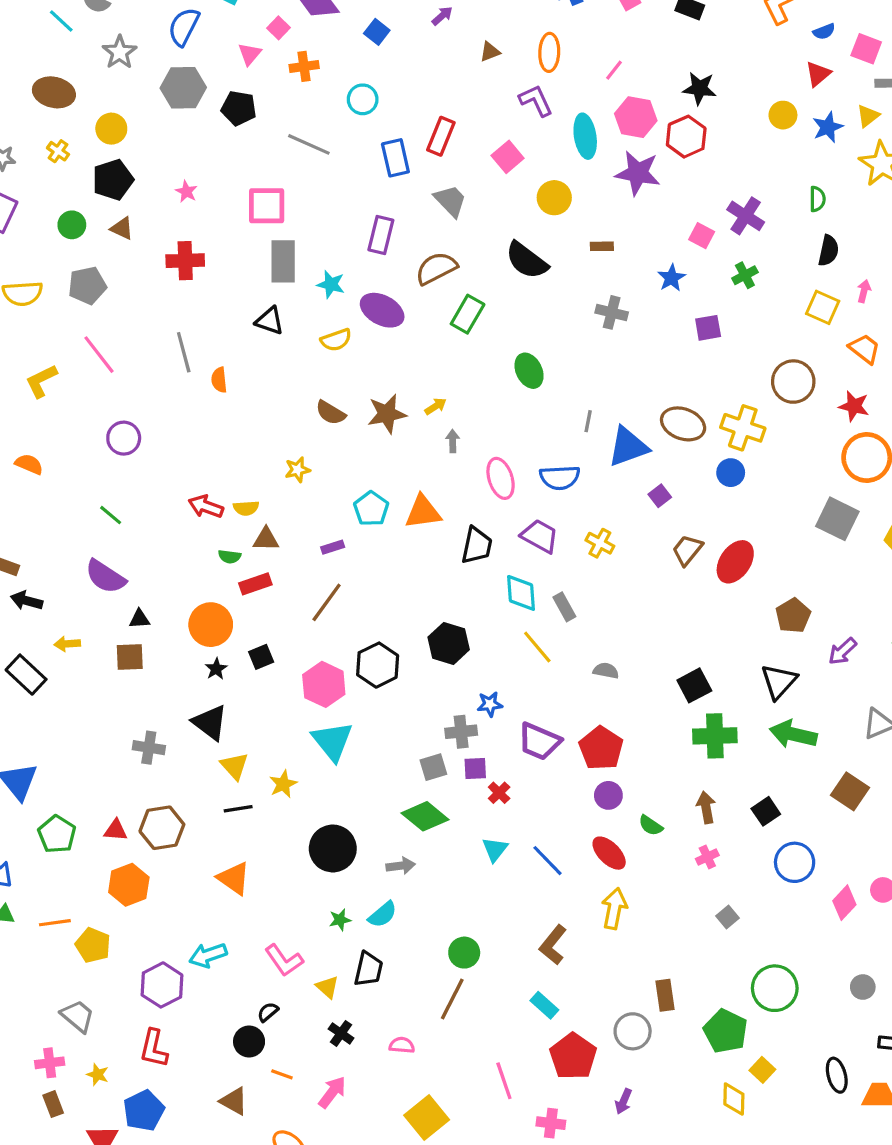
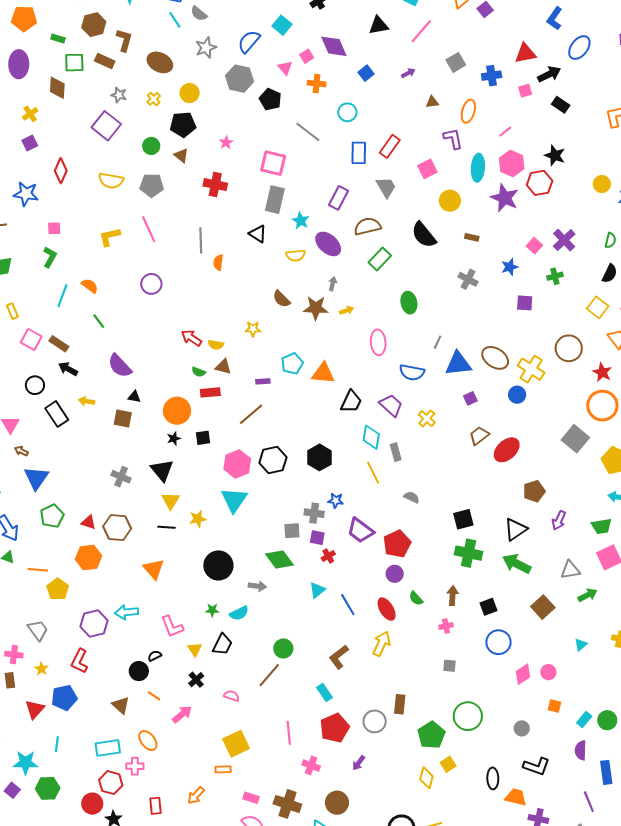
pink triangle: (250, 54) -> (285, 68), turned -35
gray arrow: (453, 441) -> (333, 284), moved
pink ellipse: (501, 478) -> (378, 342), moved
green line: (111, 515) -> (99, 321), moved
purple arrow: (842, 651) -> (559, 520), turned -36
gray square: (728, 917) -> (449, 666), turned 32

